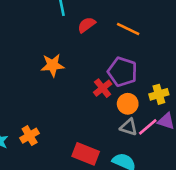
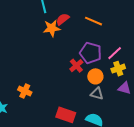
orange star: (53, 65) -> (52, 28), moved
pink line: (148, 127) -> (115, 53), moved
orange cross: (30, 136) -> (25, 91), moved, turned -32

